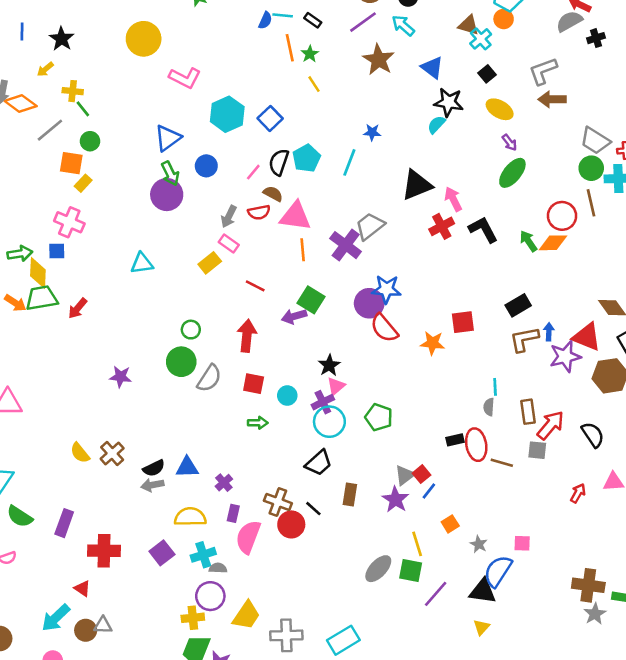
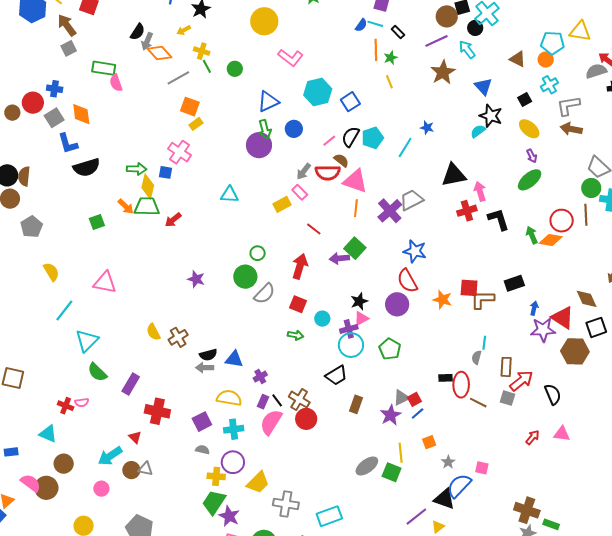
cyan cross: (481, 39) -> (549, 85), moved
green circle: (90, 141) -> (235, 69), moved
red semicircle: (259, 212) -> (328, 173), size x1.4
purple circle: (369, 303) -> (397, 304), moved
brown L-shape: (524, 339) -> (482, 300), moved
black line: (313, 509) -> (277, 400), moved
gray semicircle: (218, 568) -> (203, 450), moved
purple line: (436, 594) -> (416, 517), moved

